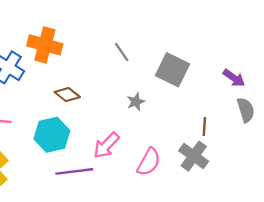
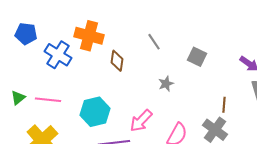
gray square: (172, 70) -> (197, 57), size x0.7
brown diamond: (67, 95) -> (117, 61), moved, turned 60

